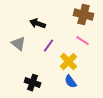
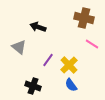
pink line: (83, 41) -> (92, 44), moved
purple line: (49, 46) -> (48, 60), moved

